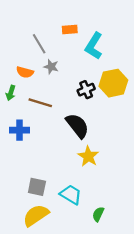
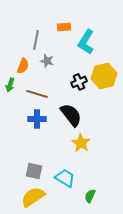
gray line: (39, 44) -> (36, 40), turned 42
orange semicircle: (25, 72) -> (23, 66), turned -84
blue cross: (19, 130) -> (37, 119), moved

